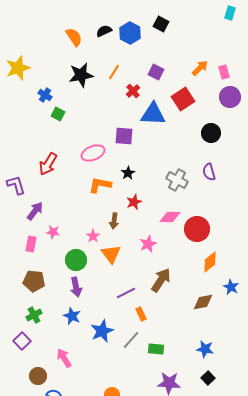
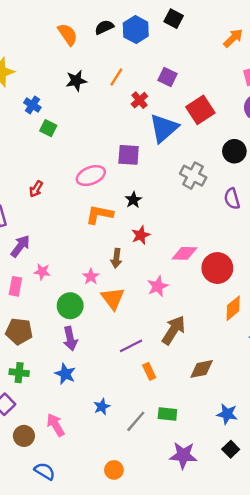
orange arrow: (200, 68) -> (233, 38), moved
black star: (81, 75) -> (76, 81), size x0.7
blue triangle: (153, 114) -> (164, 128), turned -44
red arrow: (48, 164) -> (36, 189), size x0.6
gray cross: (177, 180) -> (193, 176), moved
brown diamond: (203, 302) -> (202, 369), moved
green cross: (34, 315) -> (19, 373), turned 35
blue star: (102, 331) -> (102, 407), moved, size x0.6
gray line: (131, 340) -> (136, 421), moved
brown circle: (38, 376) -> (24, 436), moved

